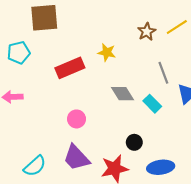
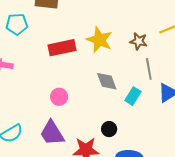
brown star: (147, 32) -> (139, 41), moved, turned 30
yellow star: (107, 52) -> (99, 40), size x1.5
cyan rectangle: (152, 104) -> (133, 96), turned 66

